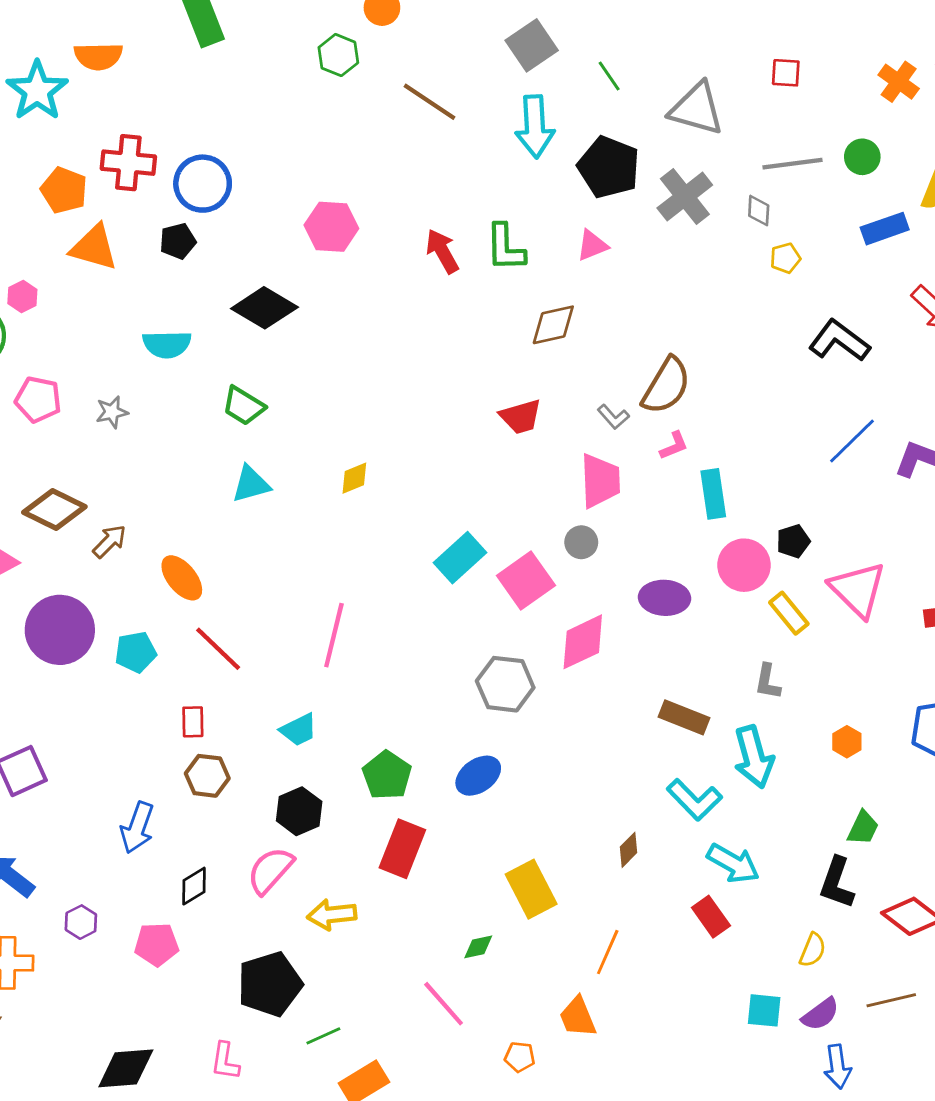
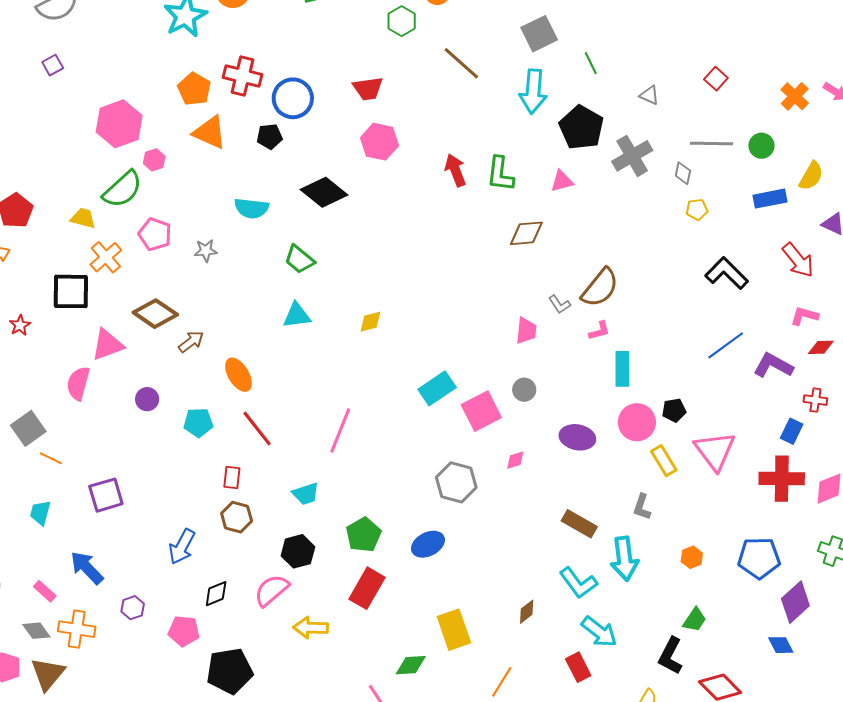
red square: (786, 73) -> (716, 79), turned 30
gray triangle: (697, 109) -> (649, 95), size x0.5
red trapezoid: (521, 417) -> (368, 89), moved
pink trapezoid: (600, 481) -> (526, 331), moved, size x0.7
purple circle: (60, 630) -> (147, 399), size x0.5
pink diamond: (583, 642) -> (515, 460), size x0.5
green diamond: (478, 947) -> (411, 665), size x1.4
black pentagon: (270, 984) -> (230, 671), moved

